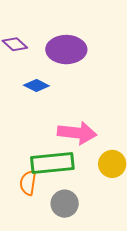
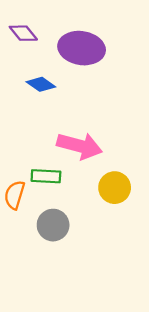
green rectangle: (52, 163) -> (46, 176), size x0.6

